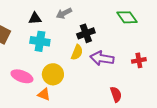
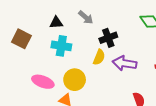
gray arrow: (64, 13) -> (86, 17), turned -112

